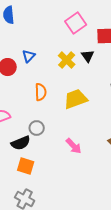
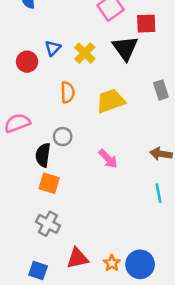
black triangle: (88, 56) -> (125, 48), size x1.6
yellow cross: (67, 60) -> (85, 53), moved
black semicircle: (21, 143) -> (43, 155), turned 120

